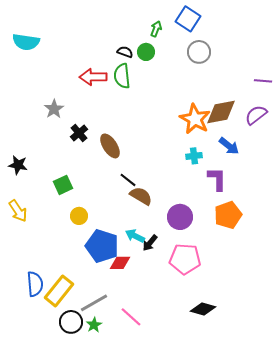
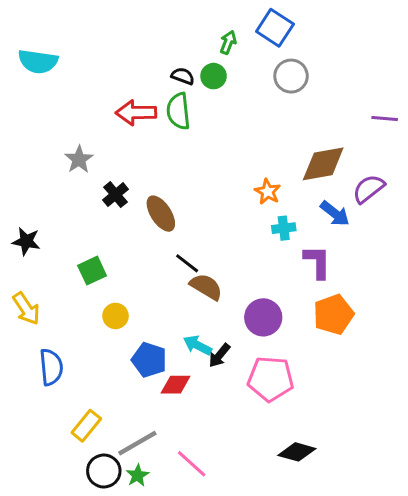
purple semicircle: (256, 115) -> (369, 189), moved
orange star: (195, 119) -> (268, 192), moved, size x0.6
blue pentagon: (102, 246) -> (149, 360), size x0.7
blue semicircle: (35, 284) -> (51, 367), moved
yellow rectangle: (59, 291) -> (86, 426), size x0.7

